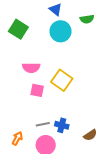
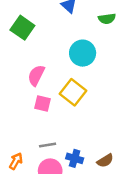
cyan circle: (60, 31) -> (83, 53), moved
pink semicircle: (31, 68) -> (36, 75), turned 114
blue cross: (62, 125) -> (75, 158), moved

